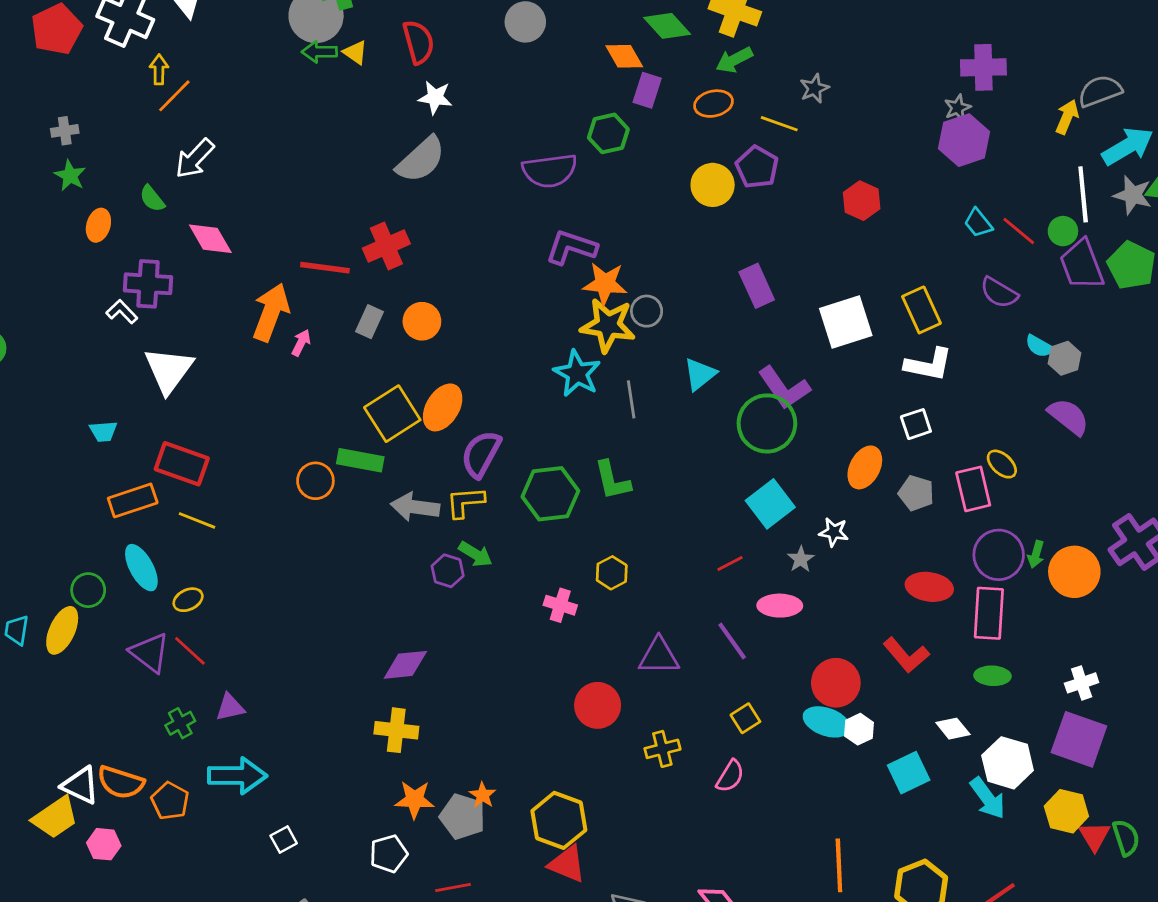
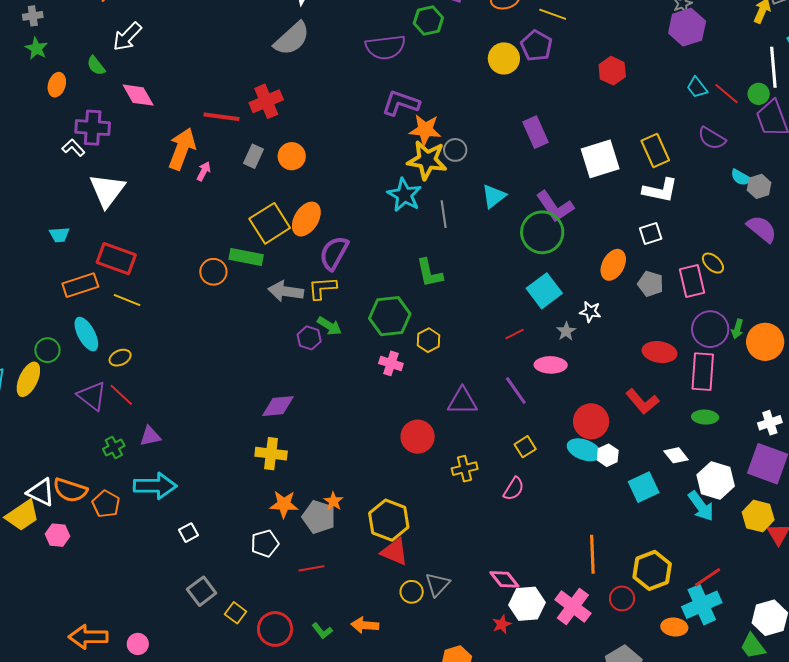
green hexagon: (550, 494) -> (390, 316), moved

